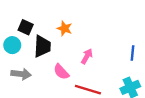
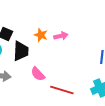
pink arrow: (87, 56) -> (61, 36), moved, turned 48

